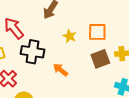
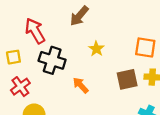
orange square: (97, 32) -> (145, 47), moved

